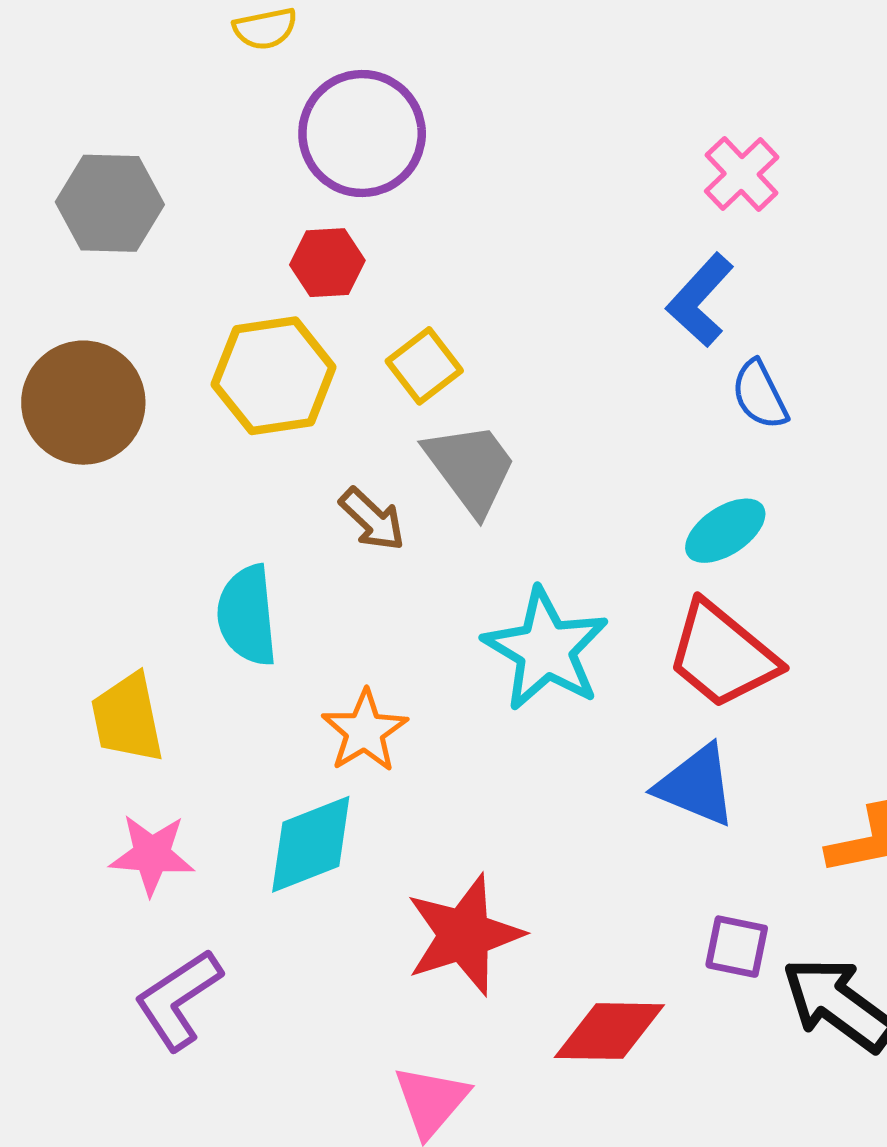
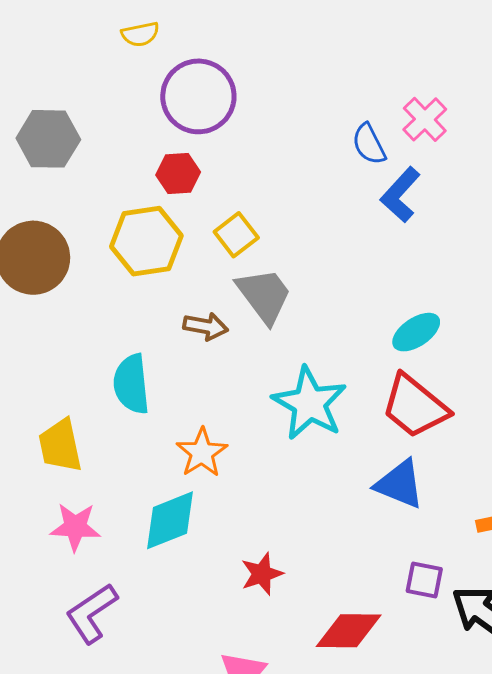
blue semicircle: (760, 395) -> (369, 144), moved
brown arrow: (372, 519) -> (206, 326), turned -33
red star: (464, 935) -> (262, 574), size x0.6

